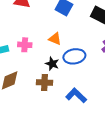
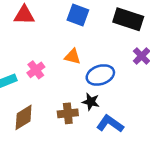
pink cross: (25, 45) -> (36, 70), turned -32
black star: (52, 64) -> (91, 102), moved

